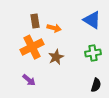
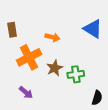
brown rectangle: (35, 21) -> (12, 30), moved
green cross: (93, 53) -> (76, 74), moved

